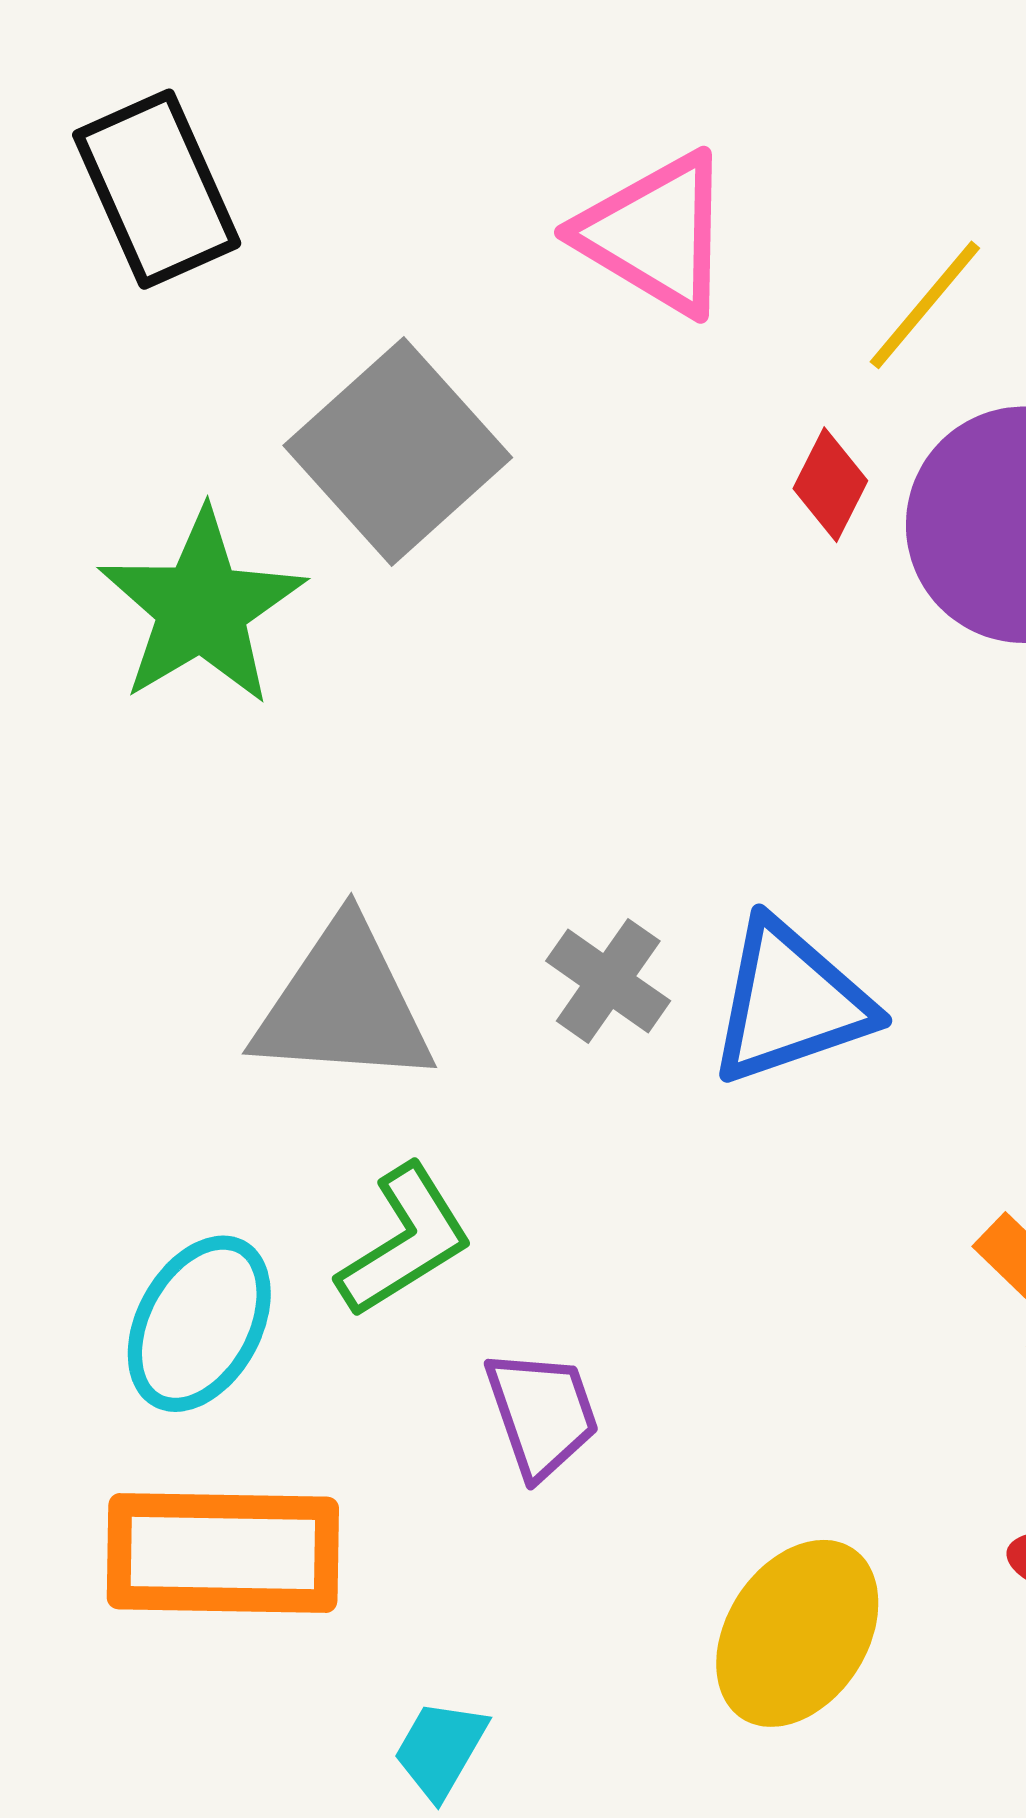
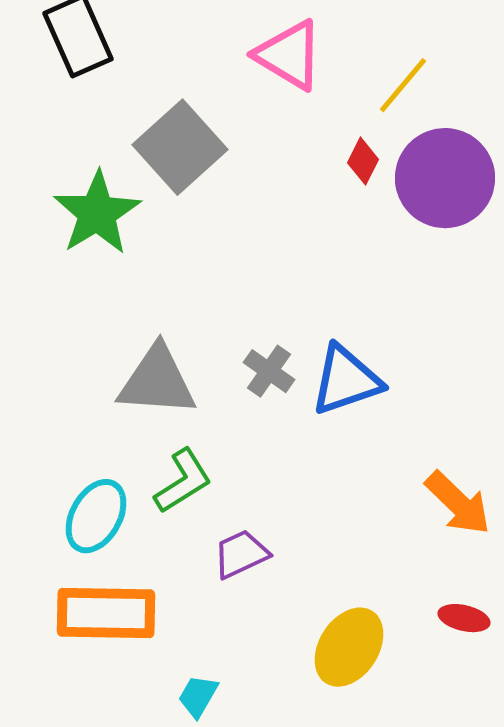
purple trapezoid: (542, 1414) -> (241, 554), turned -96

